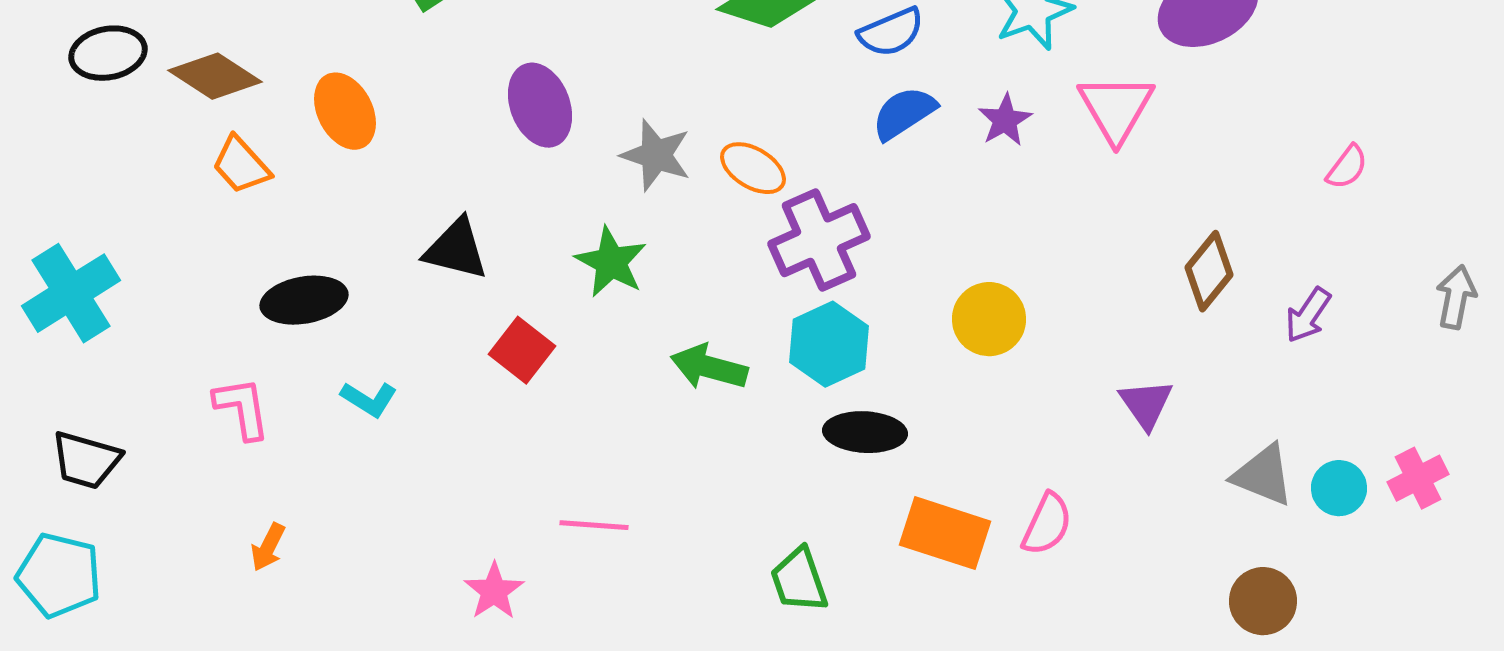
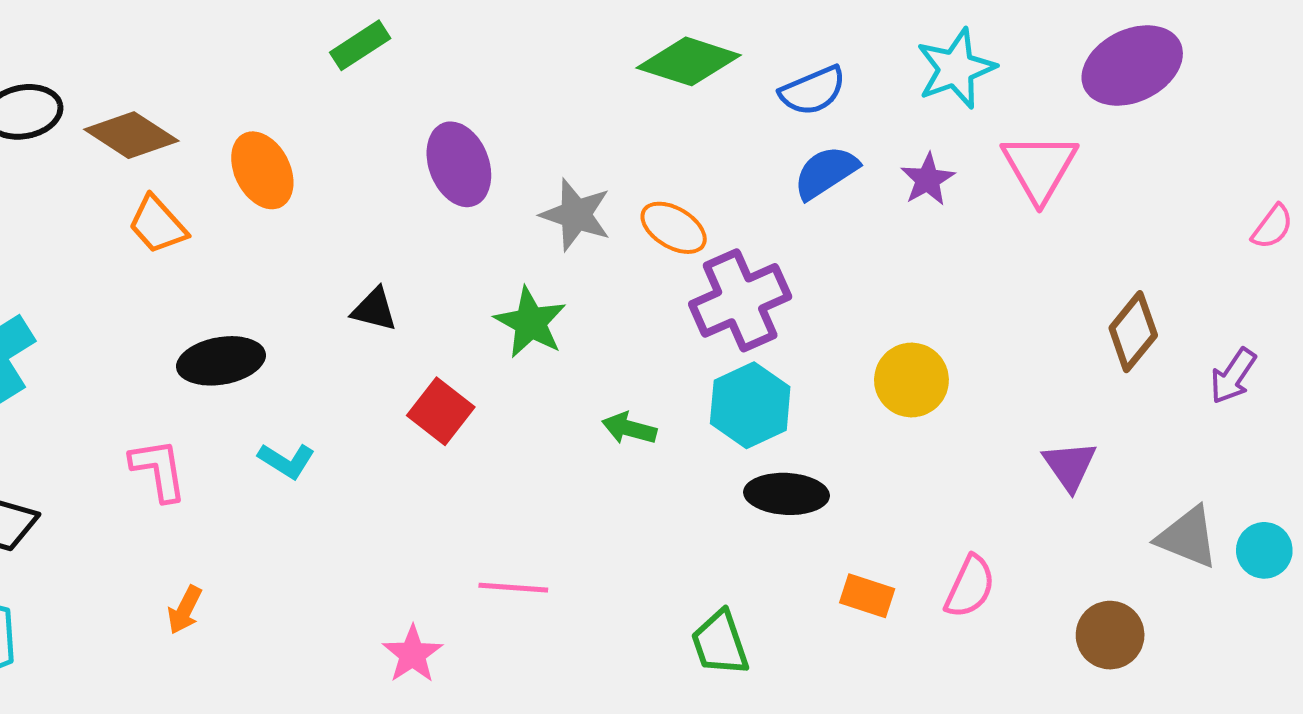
black triangle: (456, 249) -> (374, 309), size x0.7
green arrow: (709, 367) -> (629, 428), size x0.7
orange rectangle: (945, 533) -> (867, 596), size x0.6
brown circle: (1263, 601) -> (1110, 635), moved

